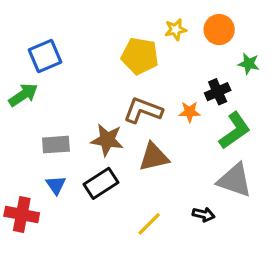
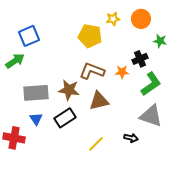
gray rectangle: (56, 145) -> (36, 93), size x1.4

